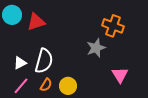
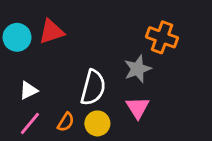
cyan circle: (12, 15) -> (17, 37), moved
white semicircle: (44, 61) -> (93, 88), moved
pink triangle: (120, 75) -> (138, 108), moved

